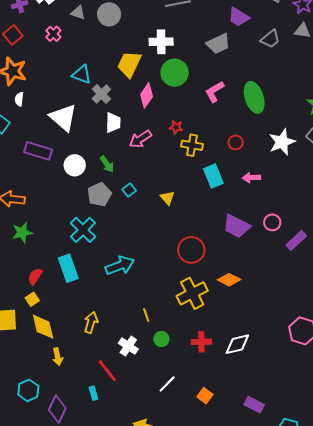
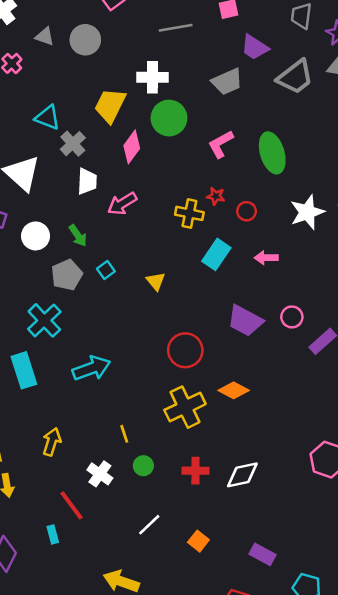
gray trapezoid: (270, 39) -> (295, 77), size x1.4
red star: (176, 127) -> (216, 196), moved
cyan rectangle: (213, 176) -> (216, 254), turned 55

